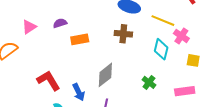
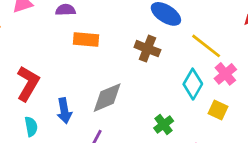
yellow square: (193, 60) -> (218, 110), moved
red L-shape: (49, 81) -> (28, 83), turned 45

